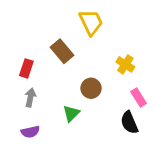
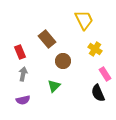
yellow trapezoid: (91, 22) -> (84, 20), moved
red rectangle: (26, 68) -> (20, 52), turned -40
brown circle: (91, 88) -> (63, 61), moved

